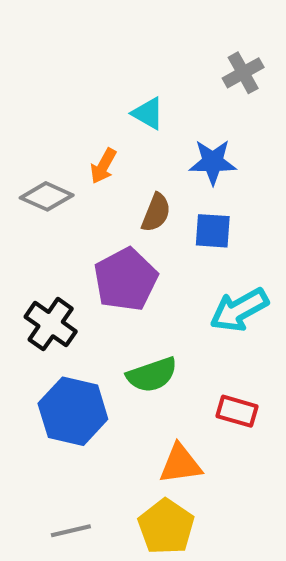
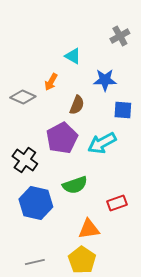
blue square: (213, 231) -> (123, 110), moved
cyan arrow: (239, 310) -> (102, 143), moved
red rectangle: (237, 411) -> (117, 203), turned -36

